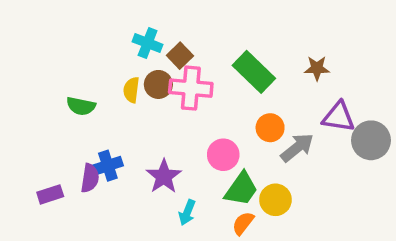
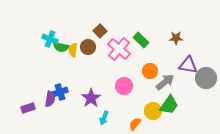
cyan cross: (148, 43) -> (50, 39), moved
green rectangle: (254, 72) -> (141, 40), size x0.7
pink cross: (191, 88) -> (119, 49), moved, turned 35
green semicircle: (81, 106) -> (61, 47), moved
green trapezoid: (241, 189) -> (169, 105), moved

